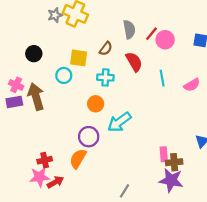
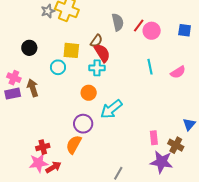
red semicircle: (134, 62) -> (102, 53), moved
brown arrow: (36, 97) -> (33, 88), size x0.7
brown cross: (174, 162) -> (176, 145), moved, turned 35

